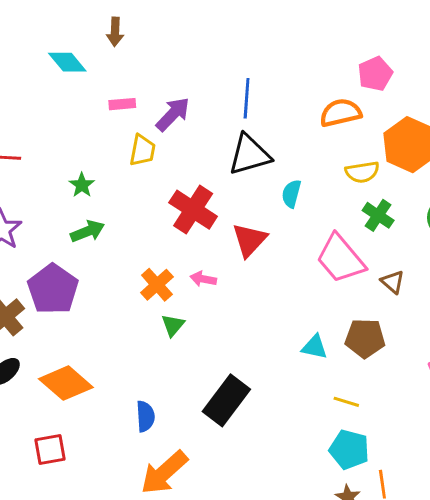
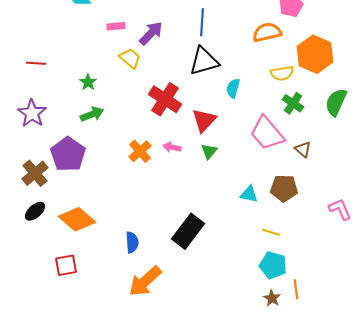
yellow trapezoid: (142, 150) -> (130, 58), turned -60
green triangle: (173, 325) -> (209, 151), moved

